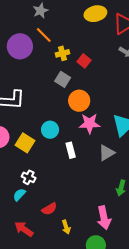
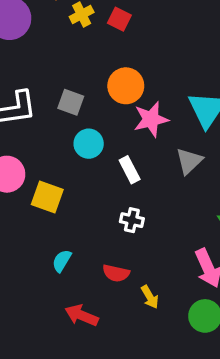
gray square: (63, 79) -> (71, 102), moved
yellow square: (25, 143) -> (47, 197), moved
white cross: (29, 177) -> (132, 220), moved
red semicircle: (49, 209) -> (116, 273), turned 56

